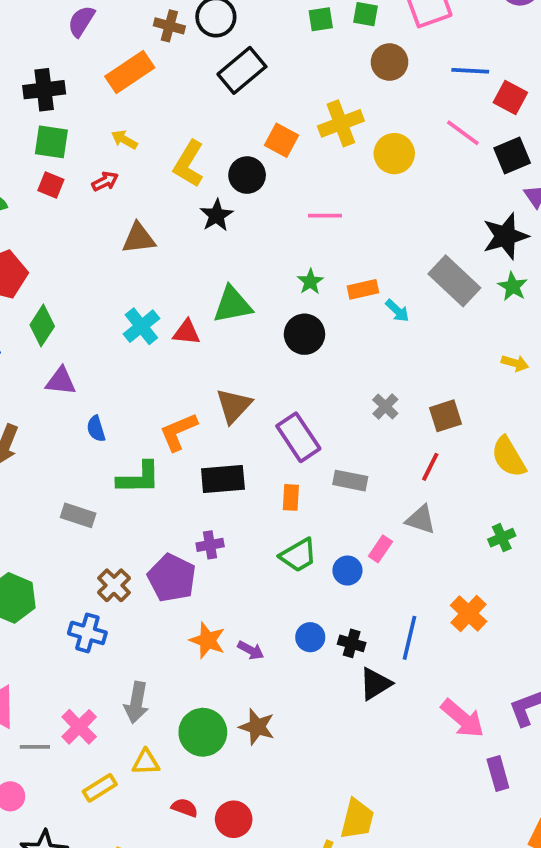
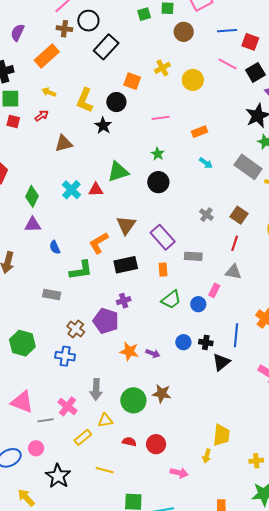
yellow cross: (341, 123) -> (162, 68), size x0.7
gray rectangle: (454, 281) -> (248, 167), moved
orange rectangle: (363, 289) -> (200, 132), moved
green diamond: (42, 326) -> (32, 196), moved
brown square: (446, 416) -> (239, 215), turned -30

